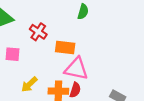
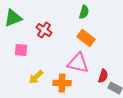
orange rectangle: (65, 47) -> (86, 38), moved, turned 30
red semicircle: (75, 90) -> (103, 76), moved

